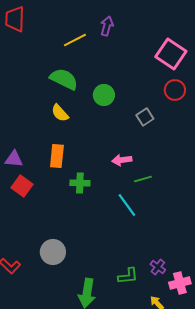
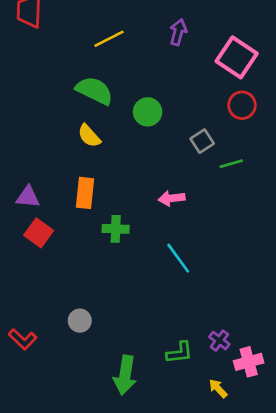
purple arrow: (107, 26) -> (178, 32), moved
green line: (143, 179) -> (231, 164), moved
gray circle: (53, 252) -> (80, 321), size x0.7

